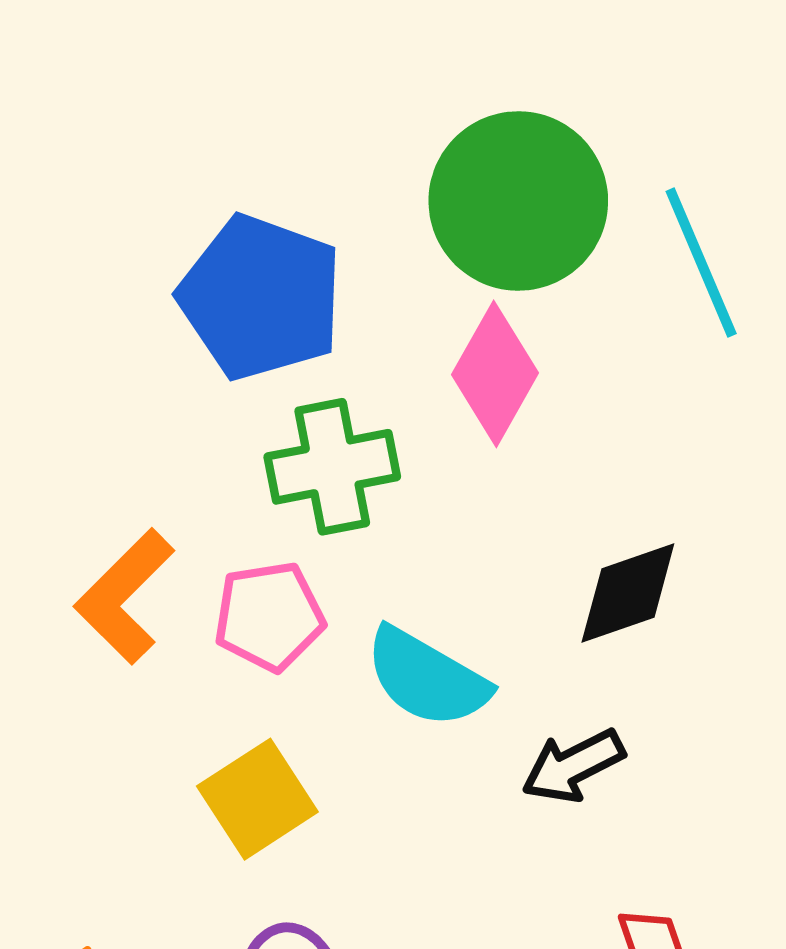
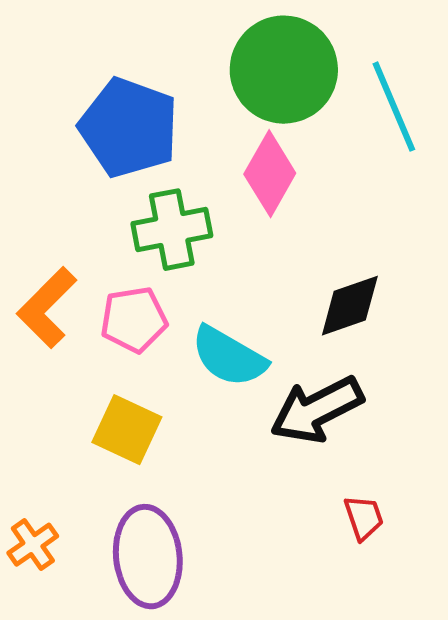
black arrow: (573, 766) -> (317, 410), size x1.5
yellow square: (257, 799) -> (127, 430), turned -32

